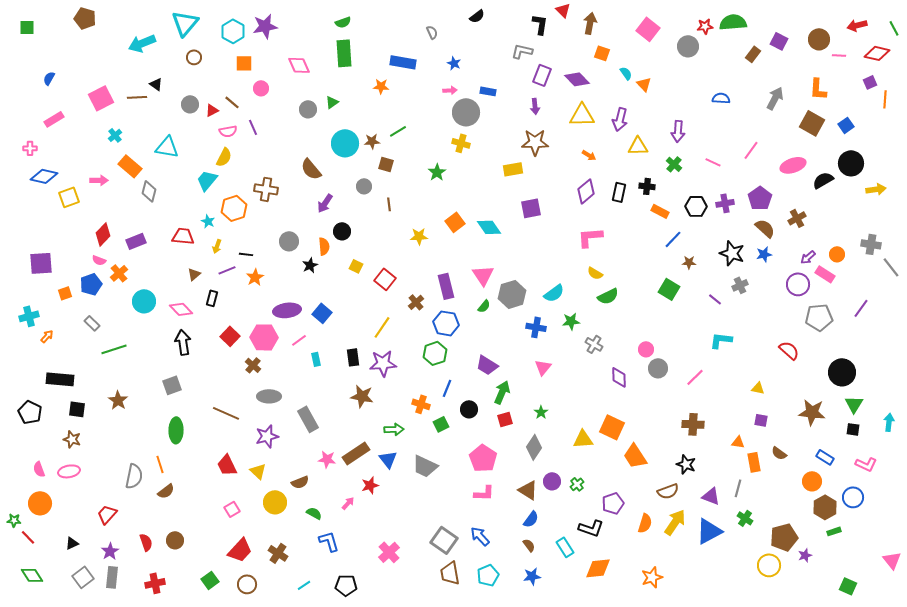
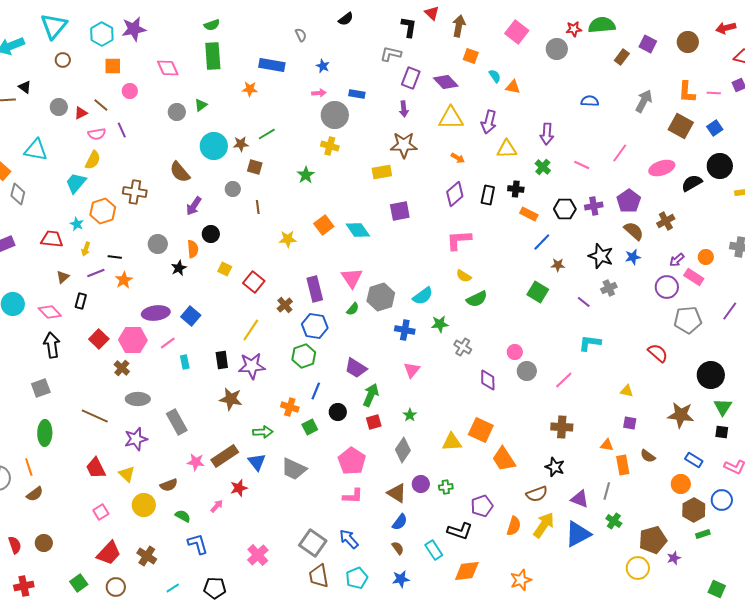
pink line: (839, 55) -> (714, 93), moved
orange triangle: (644, 84) -> (513, 87), turned -35
green cross: (577, 484) -> (446, 487), turned 32

